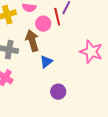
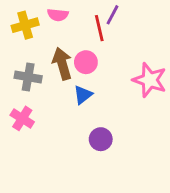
pink circle: (43, 24) -> (86, 62), moved

